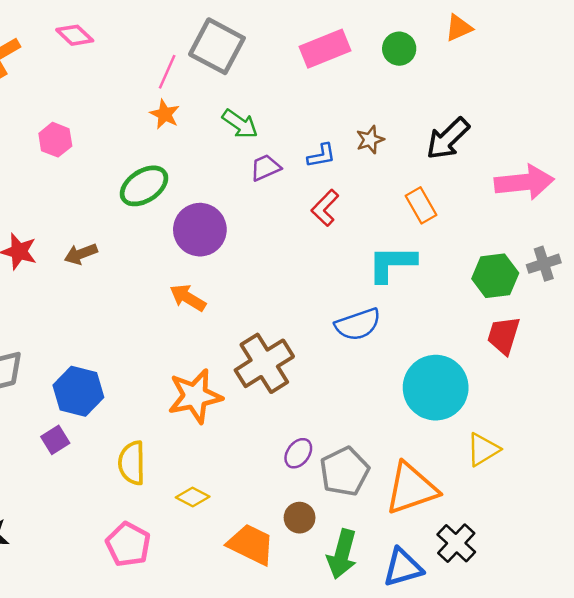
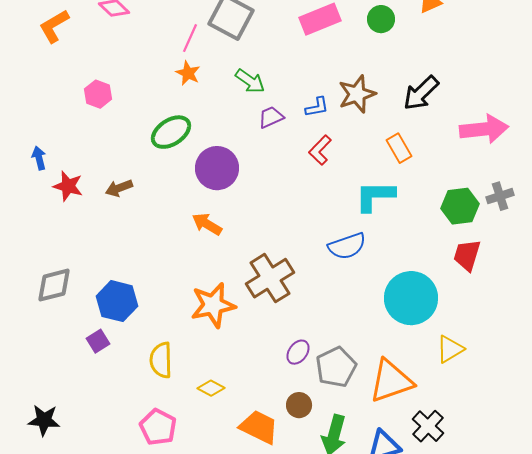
brown star: (370, 140) -> (357, 94), size x1.6

